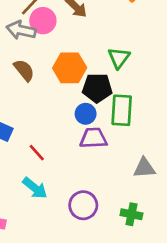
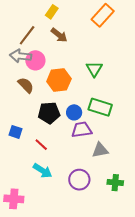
pink circle: (43, 21) -> (35, 60), moved
black pentagon: (97, 88) -> (49, 113), moved
green rectangle: (122, 110) -> (100, 107), turned -70
gray triangle: (144, 168) -> (100, 150), moved

